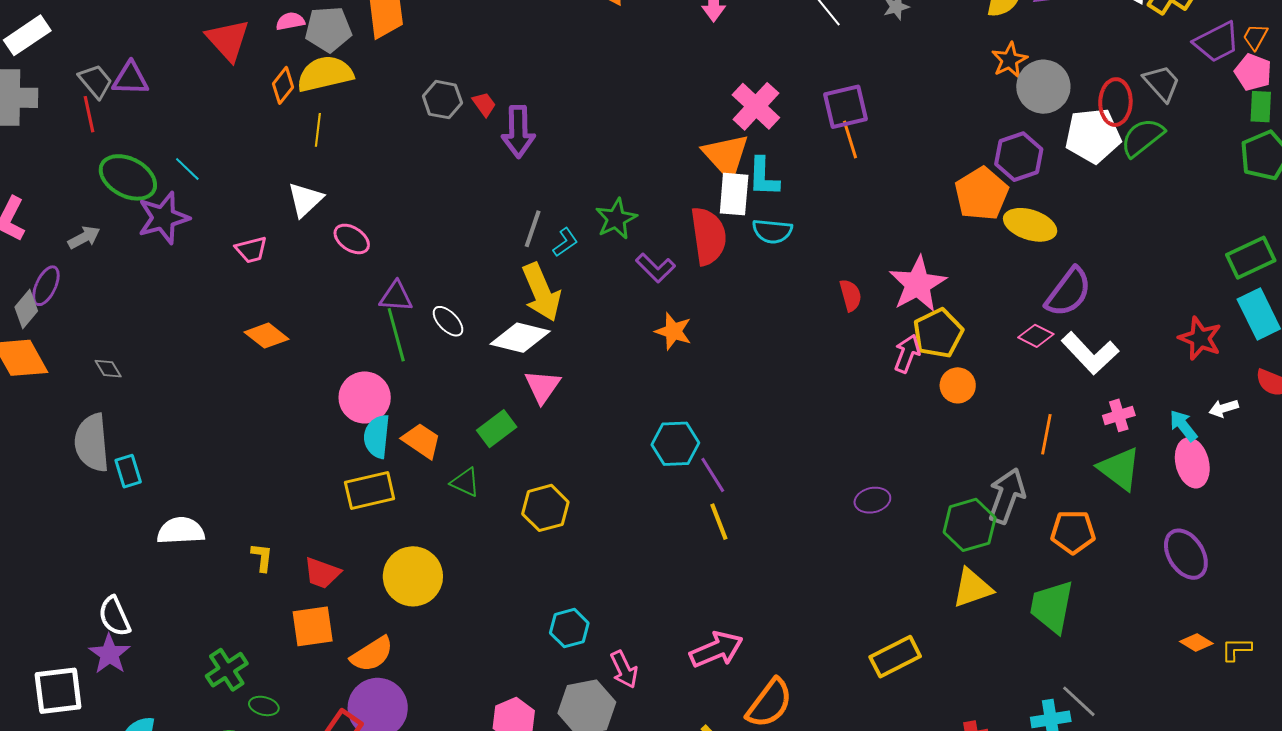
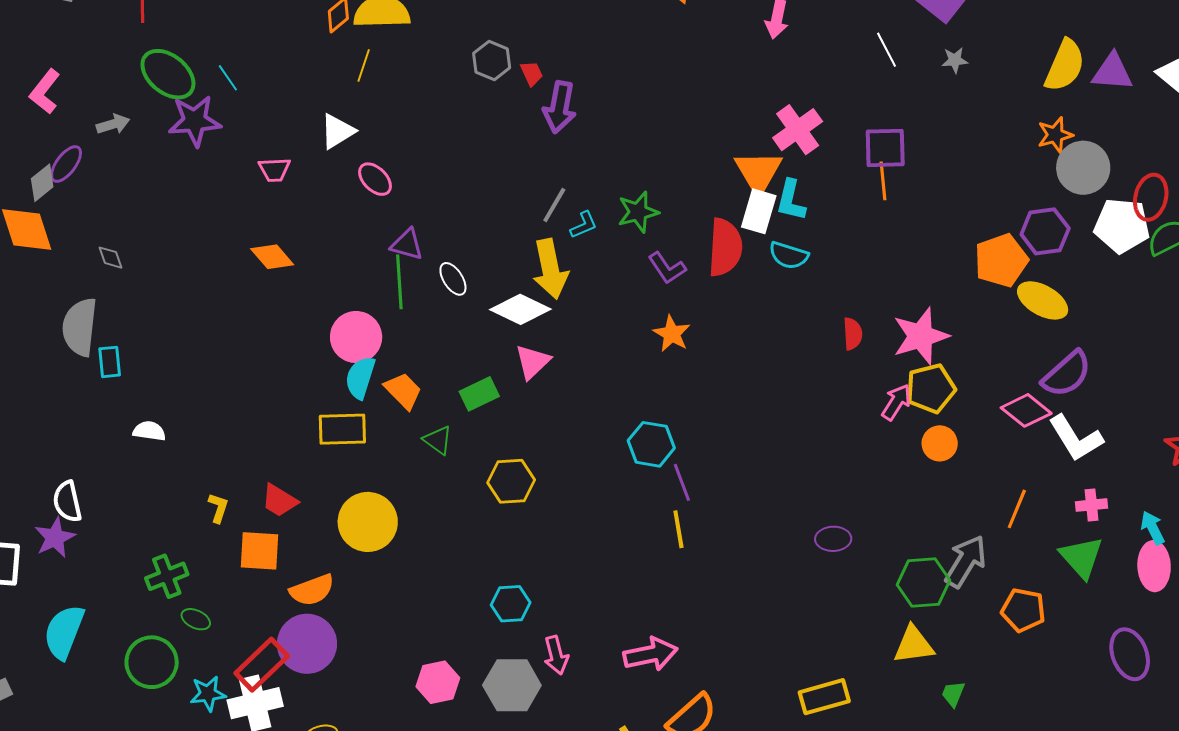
pink diamond: (1036, 336) -> (1026, 410), size x1.4
white semicircle: (181, 531) -> (149, 431), size x0.7
yellow L-shape: (262, 557) -> (218, 508), moved
green trapezoid: (1052, 607) -> (953, 694), moved, size x0.5

